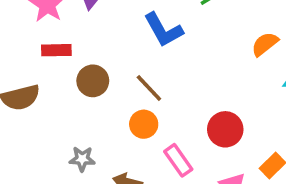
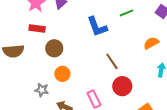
brown line: (149, 88) -> (112, 61), moved
orange circle: (144, 124) -> (62, 74), moved

